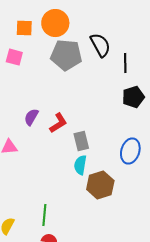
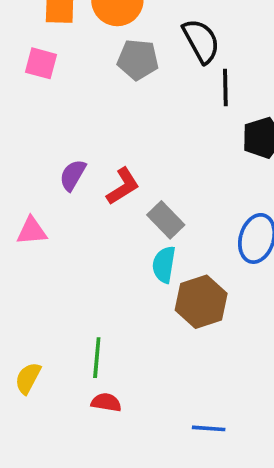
gray pentagon: (66, 55) -> (138, 60), size x0.7
black line: (125, 63) -> (225, 88), moved
gray rectangle: (81, 141) -> (166, 220), turned -30

